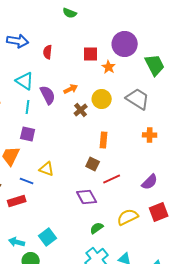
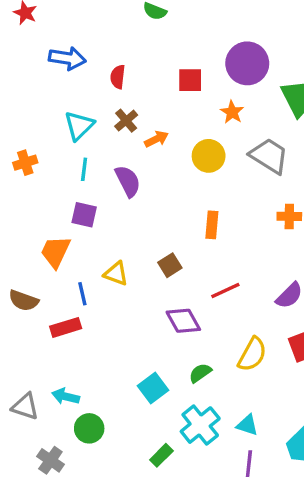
orange star: (109, 67) -> (232, 112), moved
cyan triangle: (25, 81) -> (79, 126), turned 42
purple semicircle: (48, 95) -> (128, 181), moved
brown cross: (81, 110) -> (126, 121), moved
brown square: (93, 164) -> (170, 265), moved, turned 32
blue line: (27, 181) -> (82, 294), turned 56
yellow semicircle: (128, 217) -> (252, 354), turned 145
cyan square: (48, 237) -> (153, 388), moved

